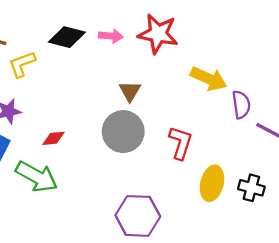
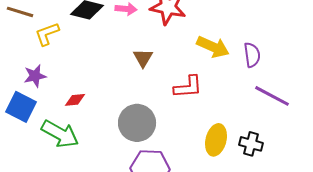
purple semicircle: (241, 105) -> (252, 55), moved
gray circle: (123, 132) -> (137, 123), moved
red L-shape: (181, 143) -> (188, 87), moved, turned 68

